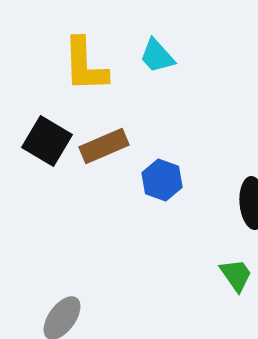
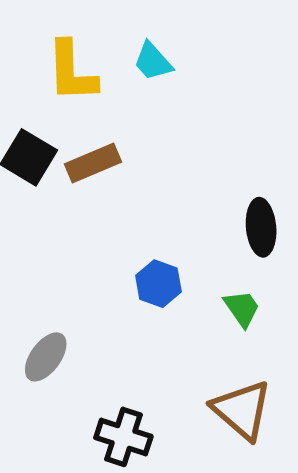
blue hexagon: (162, 180) -> (158, 284), moved

